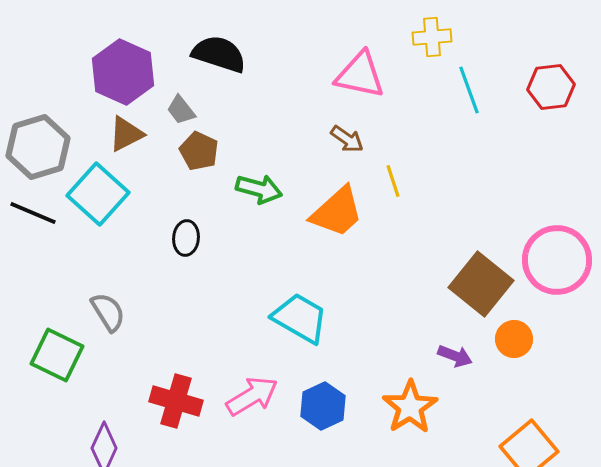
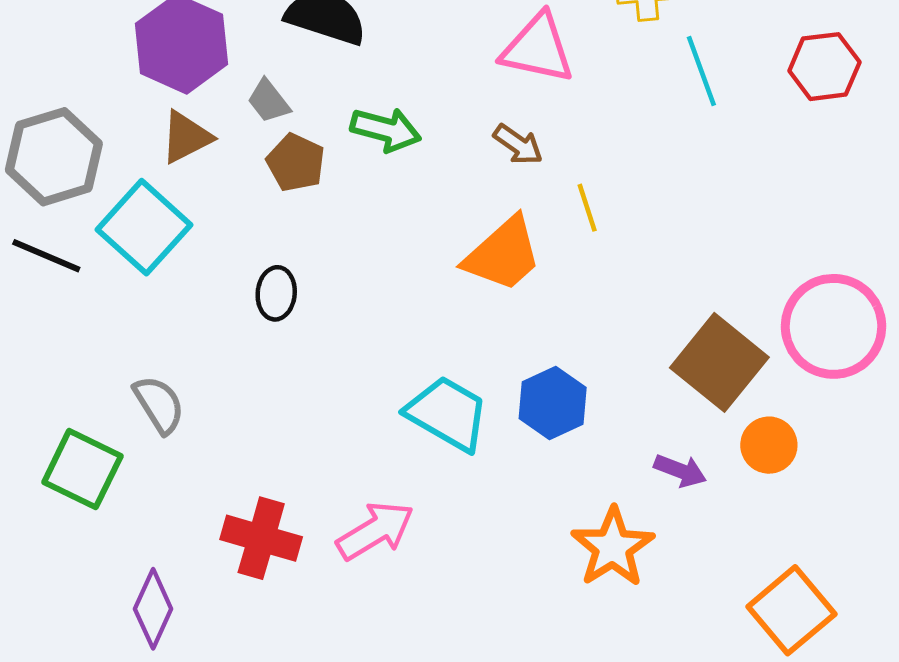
green arrow: (259, 189) -> (386, 130), moved
blue hexagon: (323, 406) -> (553, 403), moved

